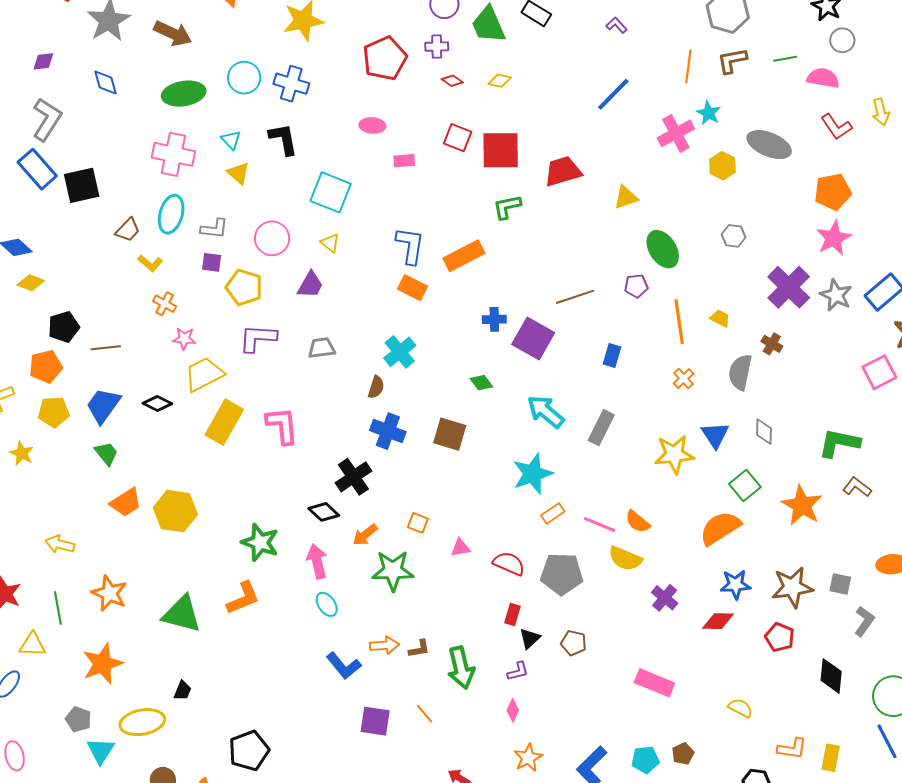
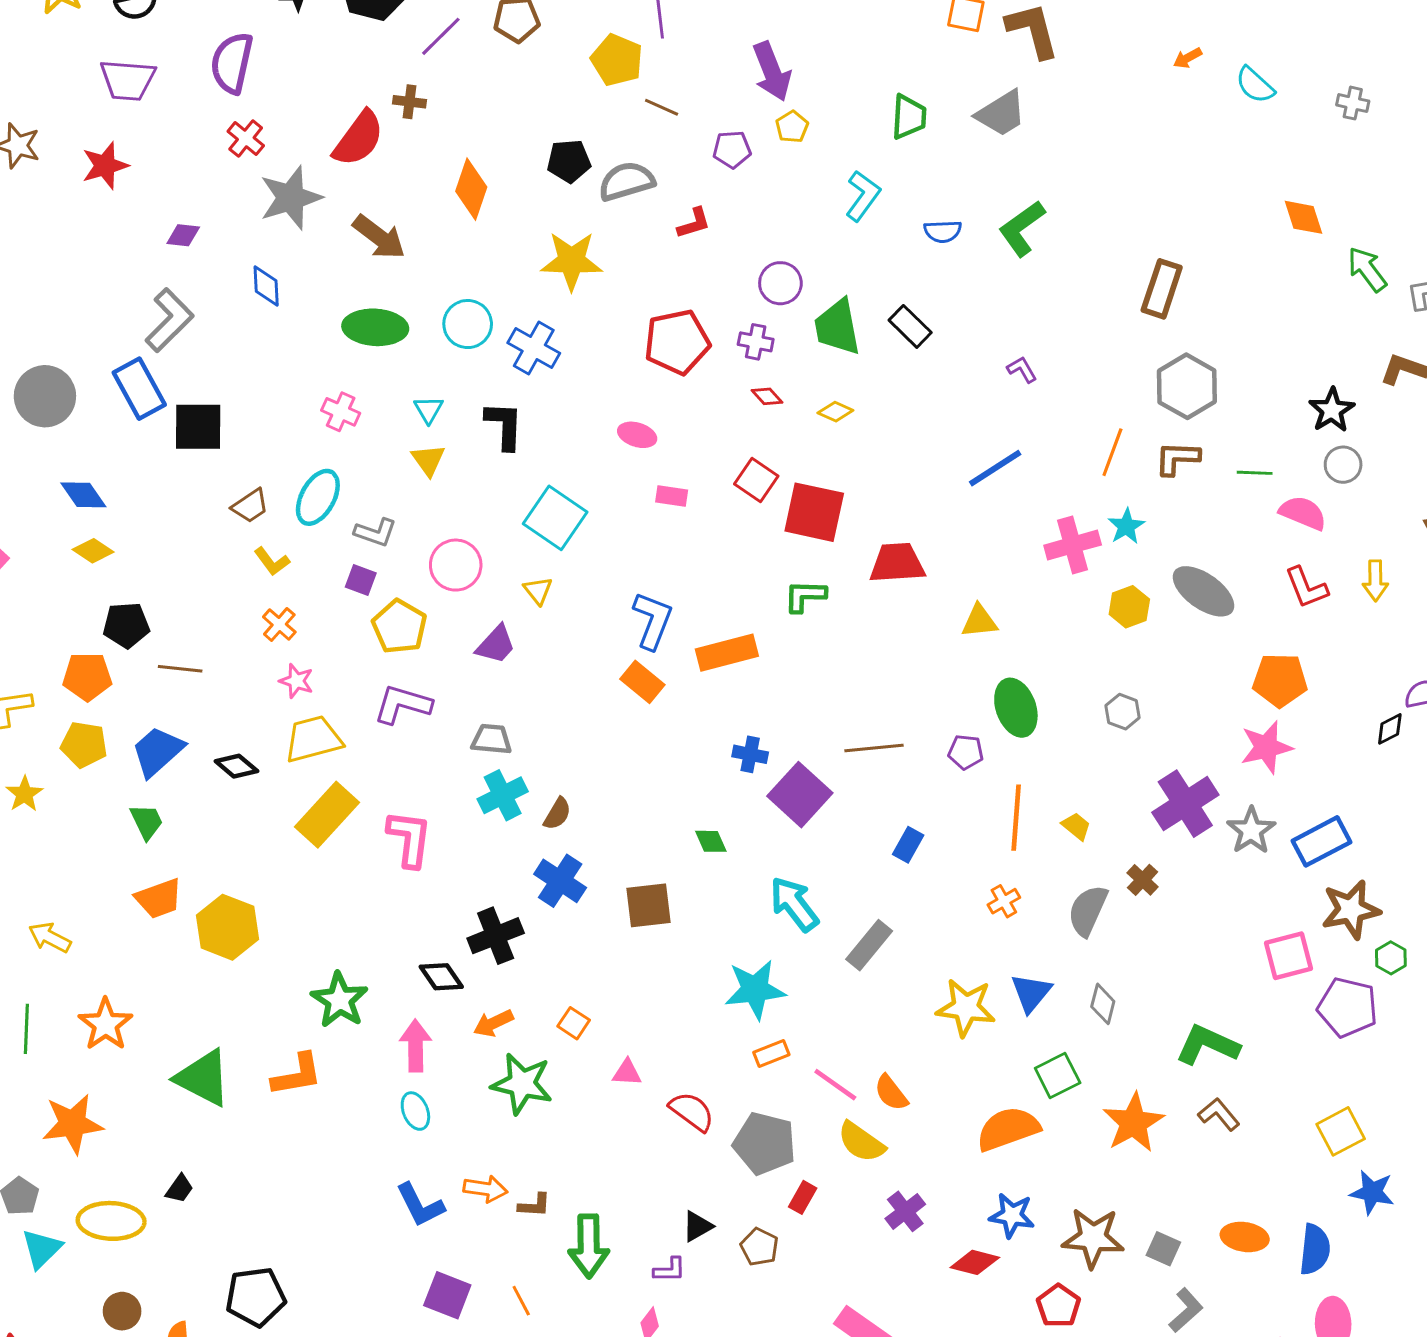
pink cross: (173, 154) -> (341, 412), size x0.6
cyan cross: (400, 352) -> (503, 795), moved
brown square: (450, 434) -> (648, 905), turned -36
red rectangle: (513, 615) -> (803, 1197), moved

